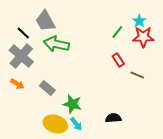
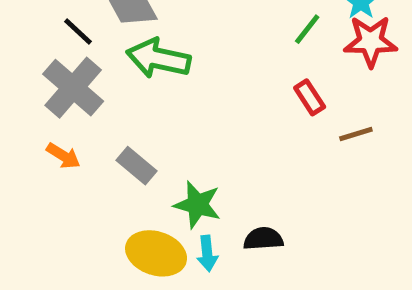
brown line: (137, 75) -> (356, 134), turned -40
black semicircle: (113, 118) -> (263, 239), moved
cyan arrow: (76, 124) -> (207, 253), turned 32

